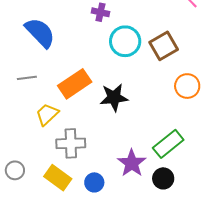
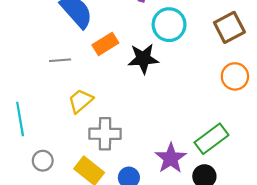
brown square: (164, 46) -> (229, 27), moved
orange rectangle: (75, 84) -> (105, 44), moved, size x0.7
black star: (114, 97) -> (143, 59), moved

